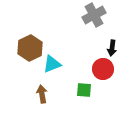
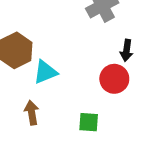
green square: (84, 90) -> (89, 122), moved

